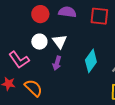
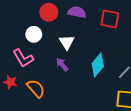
white circle: (39, 42) -> (34, 34), moved
purple arrow: (57, 63) -> (62, 65), turned 120

